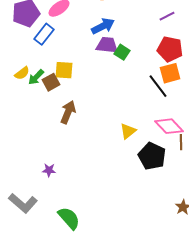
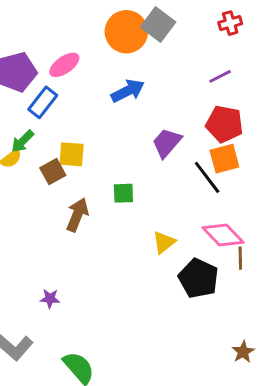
purple trapezoid: (107, 45) -> (167, 143), moved, turned -55
green square: (122, 52) -> (123, 193), moved, turned -35
green arrow: (36, 77) -> (23, 141), moved

